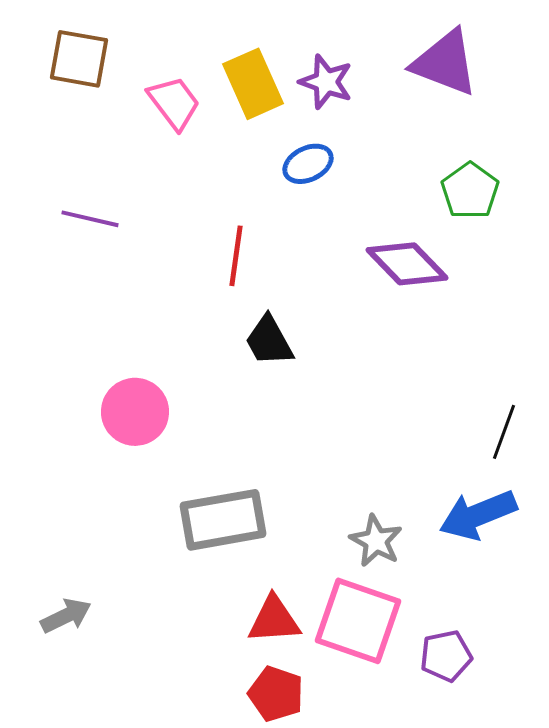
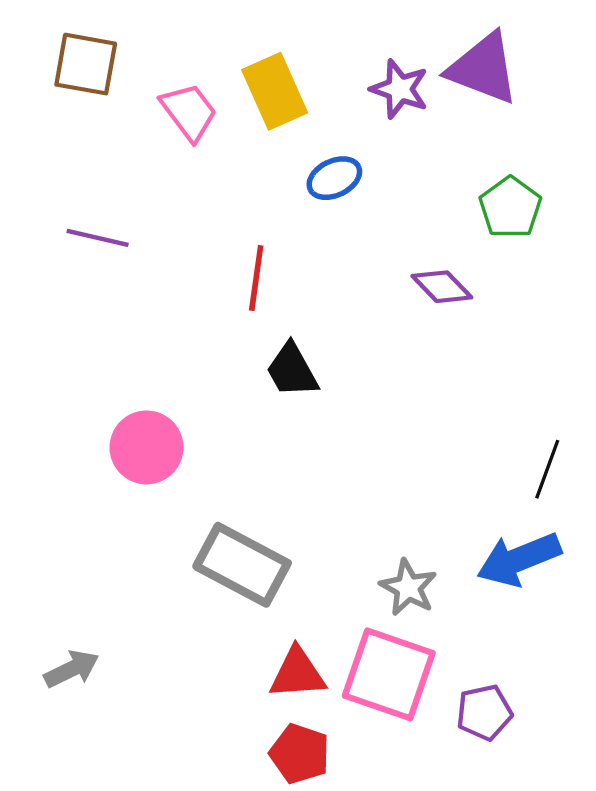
purple star: (326, 82) -> (400, 89), moved
purple diamond: (407, 264) -> (442, 287), size x0.7
gray rectangle: (223, 520) -> (242, 565), turned 38

